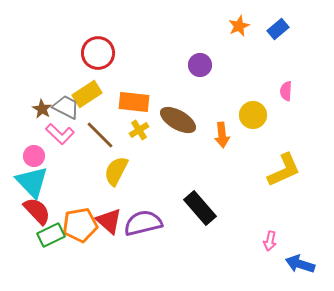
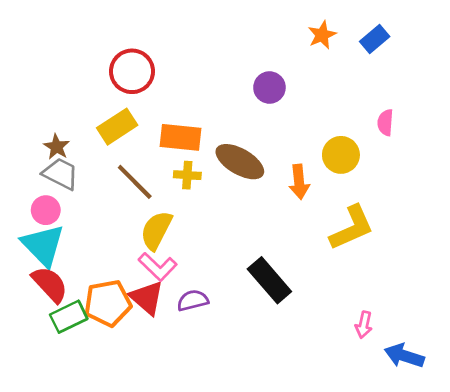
gray trapezoid: (66, 107) -> (61, 174), moved
yellow cross: (139, 130) -> (187, 175), turned 36
pink L-shape: (60, 134) -> (158, 267), moved
yellow L-shape: (284, 170) -> (352, 228), moved
purple semicircle: (143, 223) -> (193, 300), size x0.6

